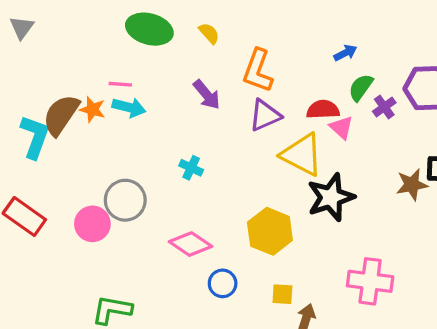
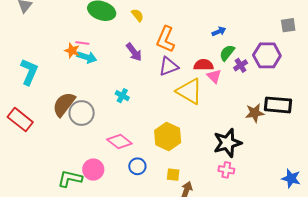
orange star: (92, 109) -> (72, 51), moved
brown semicircle: (61, 115) -> (64, 104), moved
black star: (331, 197) -> (227, 143), moved
pink circle: (92, 224) -> (93, 170), moved
pink cross: (370, 281) -> (226, 170), size x0.6

